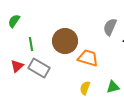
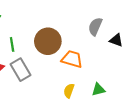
gray rectangle: (39, 68) -> (21, 70), turned 30

